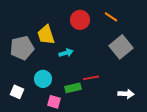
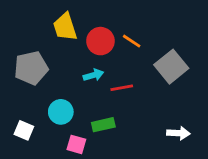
orange line: (111, 17) -> (132, 41), moved
red circle: (80, 20) -> (100, 41), moved
yellow trapezoid: (46, 35) -> (65, 27), moved
red line: (91, 78) -> (122, 88), moved

